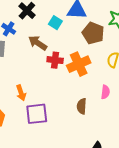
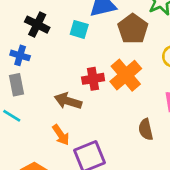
brown pentagon: (93, 33) -> (133, 29), turned 30
brown arrow: (38, 43) -> (68, 101), moved

